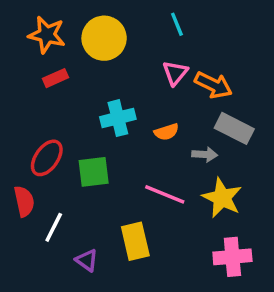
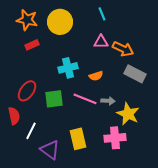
pink triangle: (175, 73) -> (101, 42), turned 49
gray arrow: (205, 154) -> (108, 101), moved
pink line: (165, 194) -> (85, 99), moved
pink cross: (232, 257) -> (115, 138), moved
purple triangle: (87, 260) -> (50, 150), size x1.5

